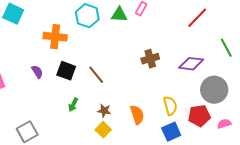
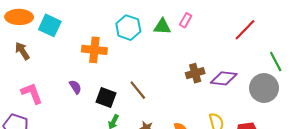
purple diamond: (191, 64) -> (224, 78), moved
black square: (66, 71) -> (106, 98), moved
gray circle: (214, 90) -> (264, 88), moved

